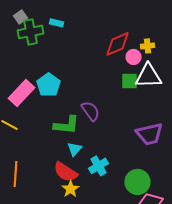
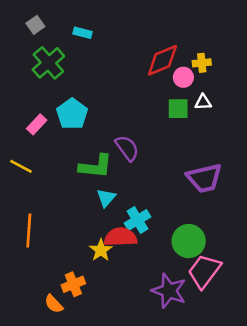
green cross: (30, 32) -> (48, 63), moved, turned -30
white triangle: (148, 76) -> (203, 102), size x0.5
pink rectangle: (22, 93) -> (37, 124), size x0.6
red semicircle: (66, 172) -> (121, 237), moved, turned 145

